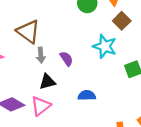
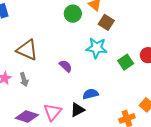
gray arrow: (41, 55) -> (24, 80), moved
black triangle: (47, 82) -> (77, 110), moved

